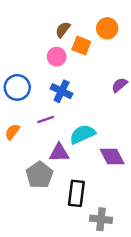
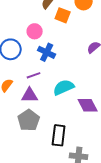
pink circle: (57, 57) -> (35, 31), moved
purple triangle: (59, 153) -> (30, 95), moved

